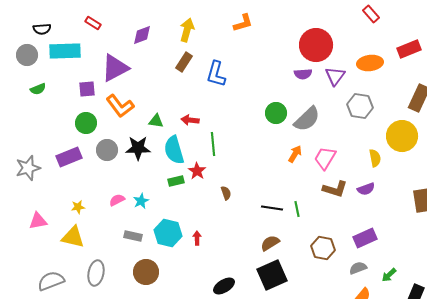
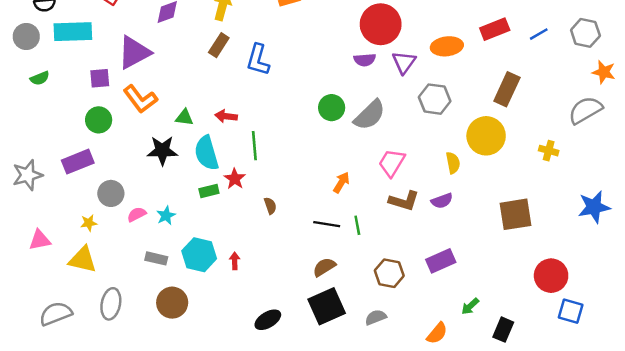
gray circle: (107, 150) -> (111, 193), moved
orange arrow: (295, 154) -> (341, 182), moved
gray semicircle: (358, 268) -> (376, 317), moved

